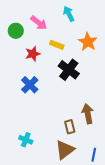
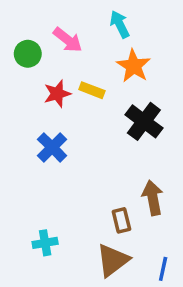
orange star: (88, 42) -> (134, 66), moved
yellow rectangle: (57, 45) -> (92, 90), moved
black cross: (69, 70) -> (144, 121), moved
cyan cross: (26, 140) -> (45, 243), turned -32

